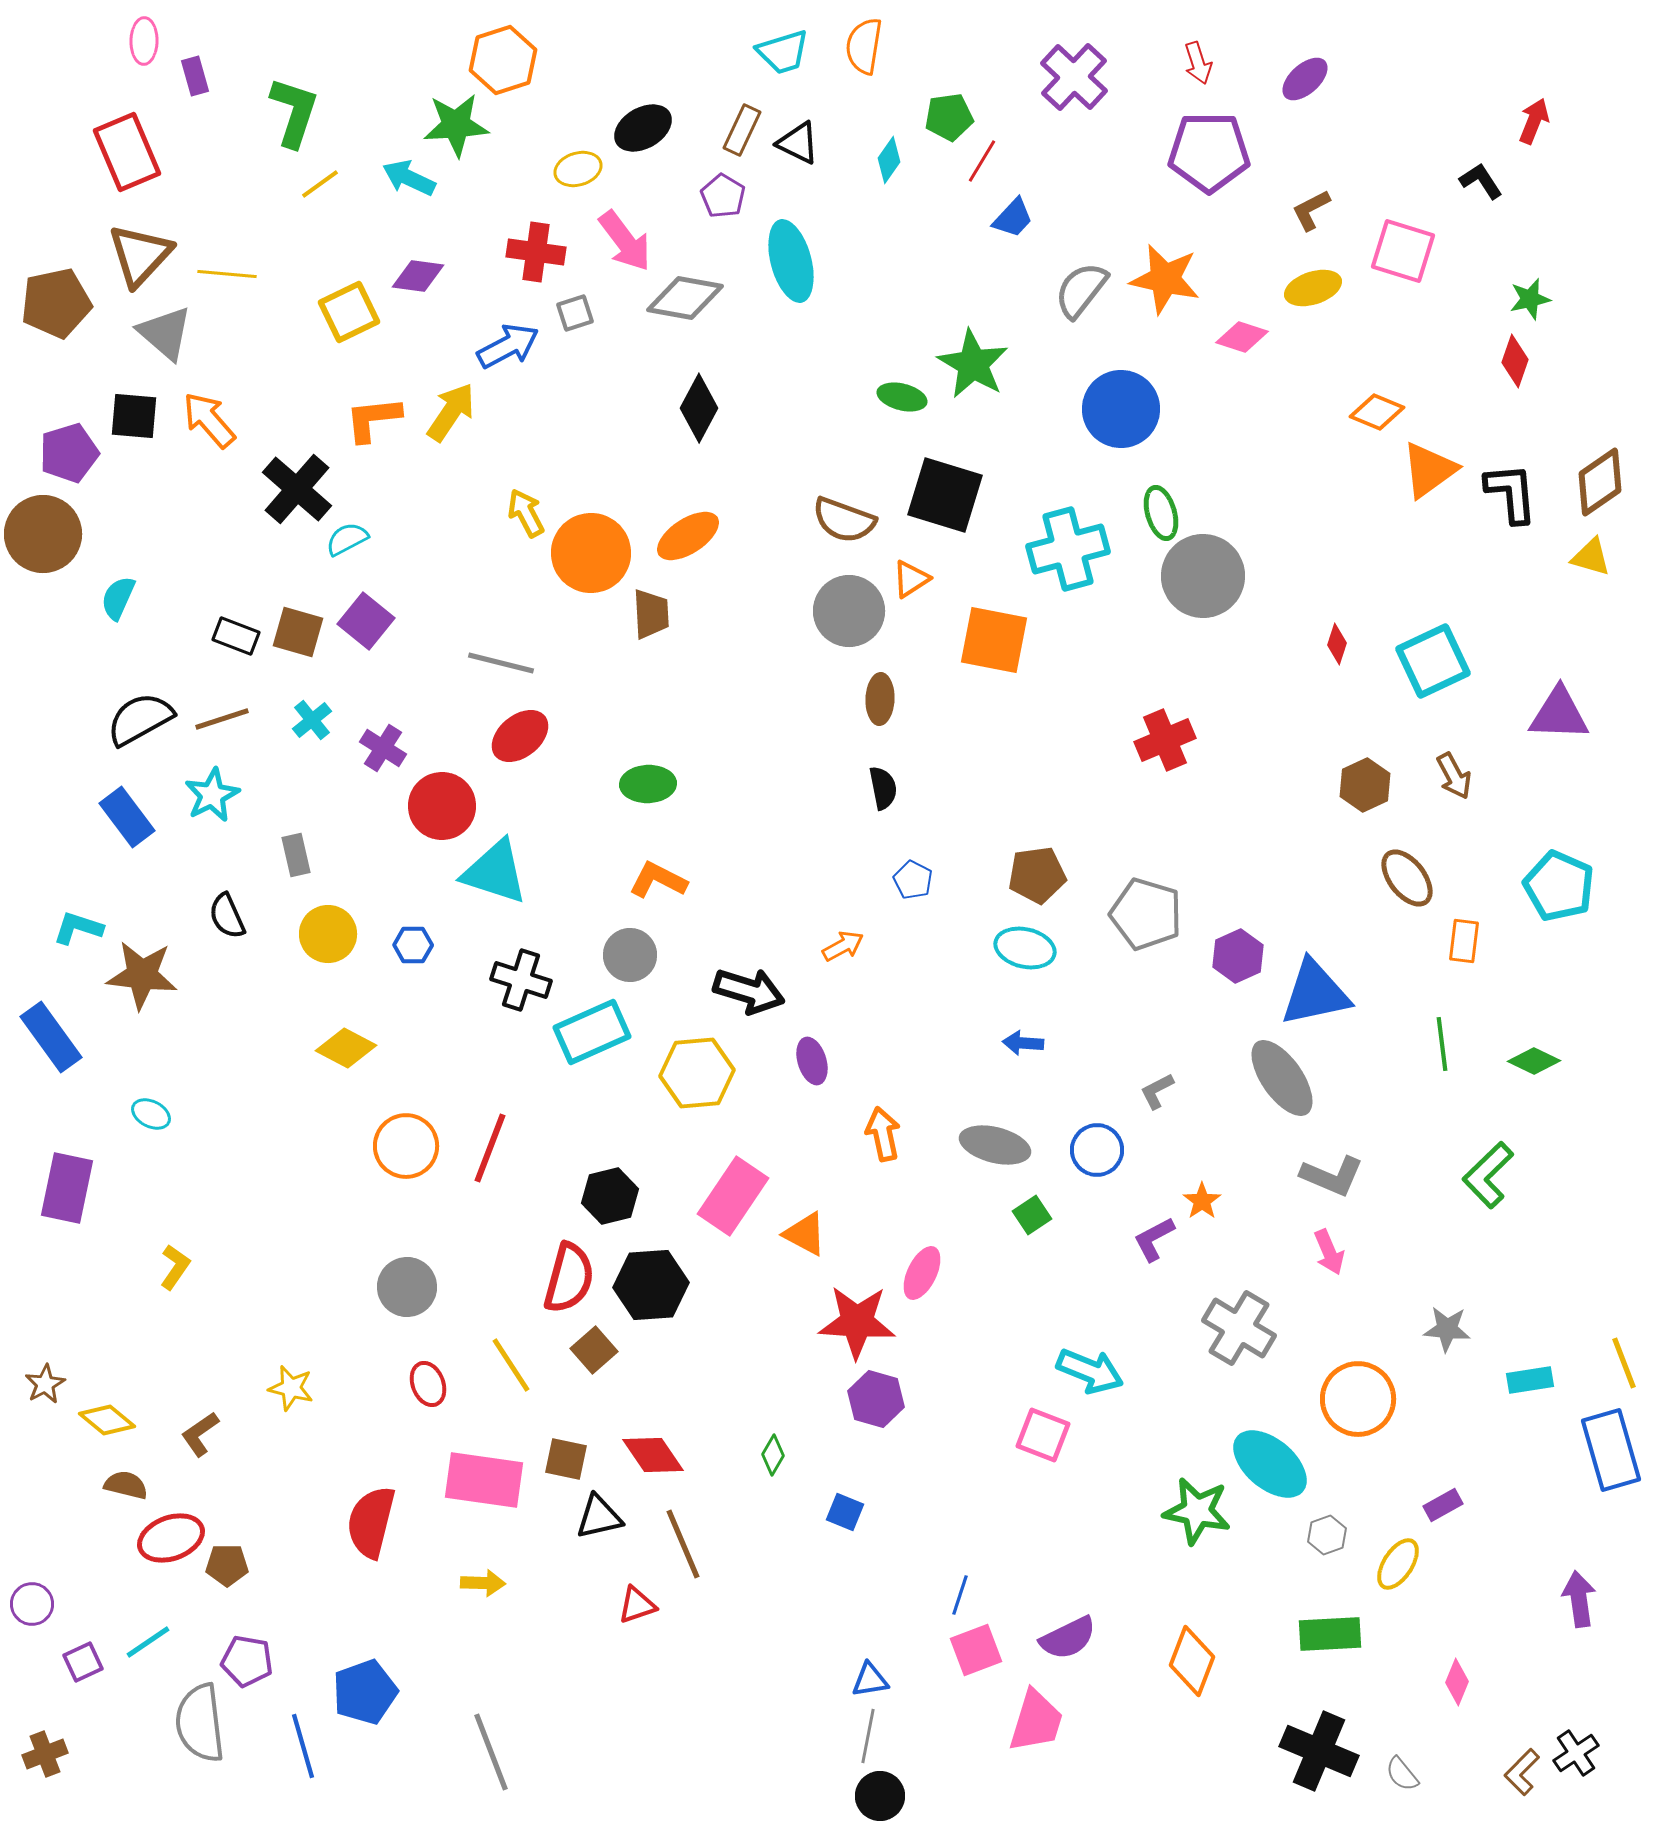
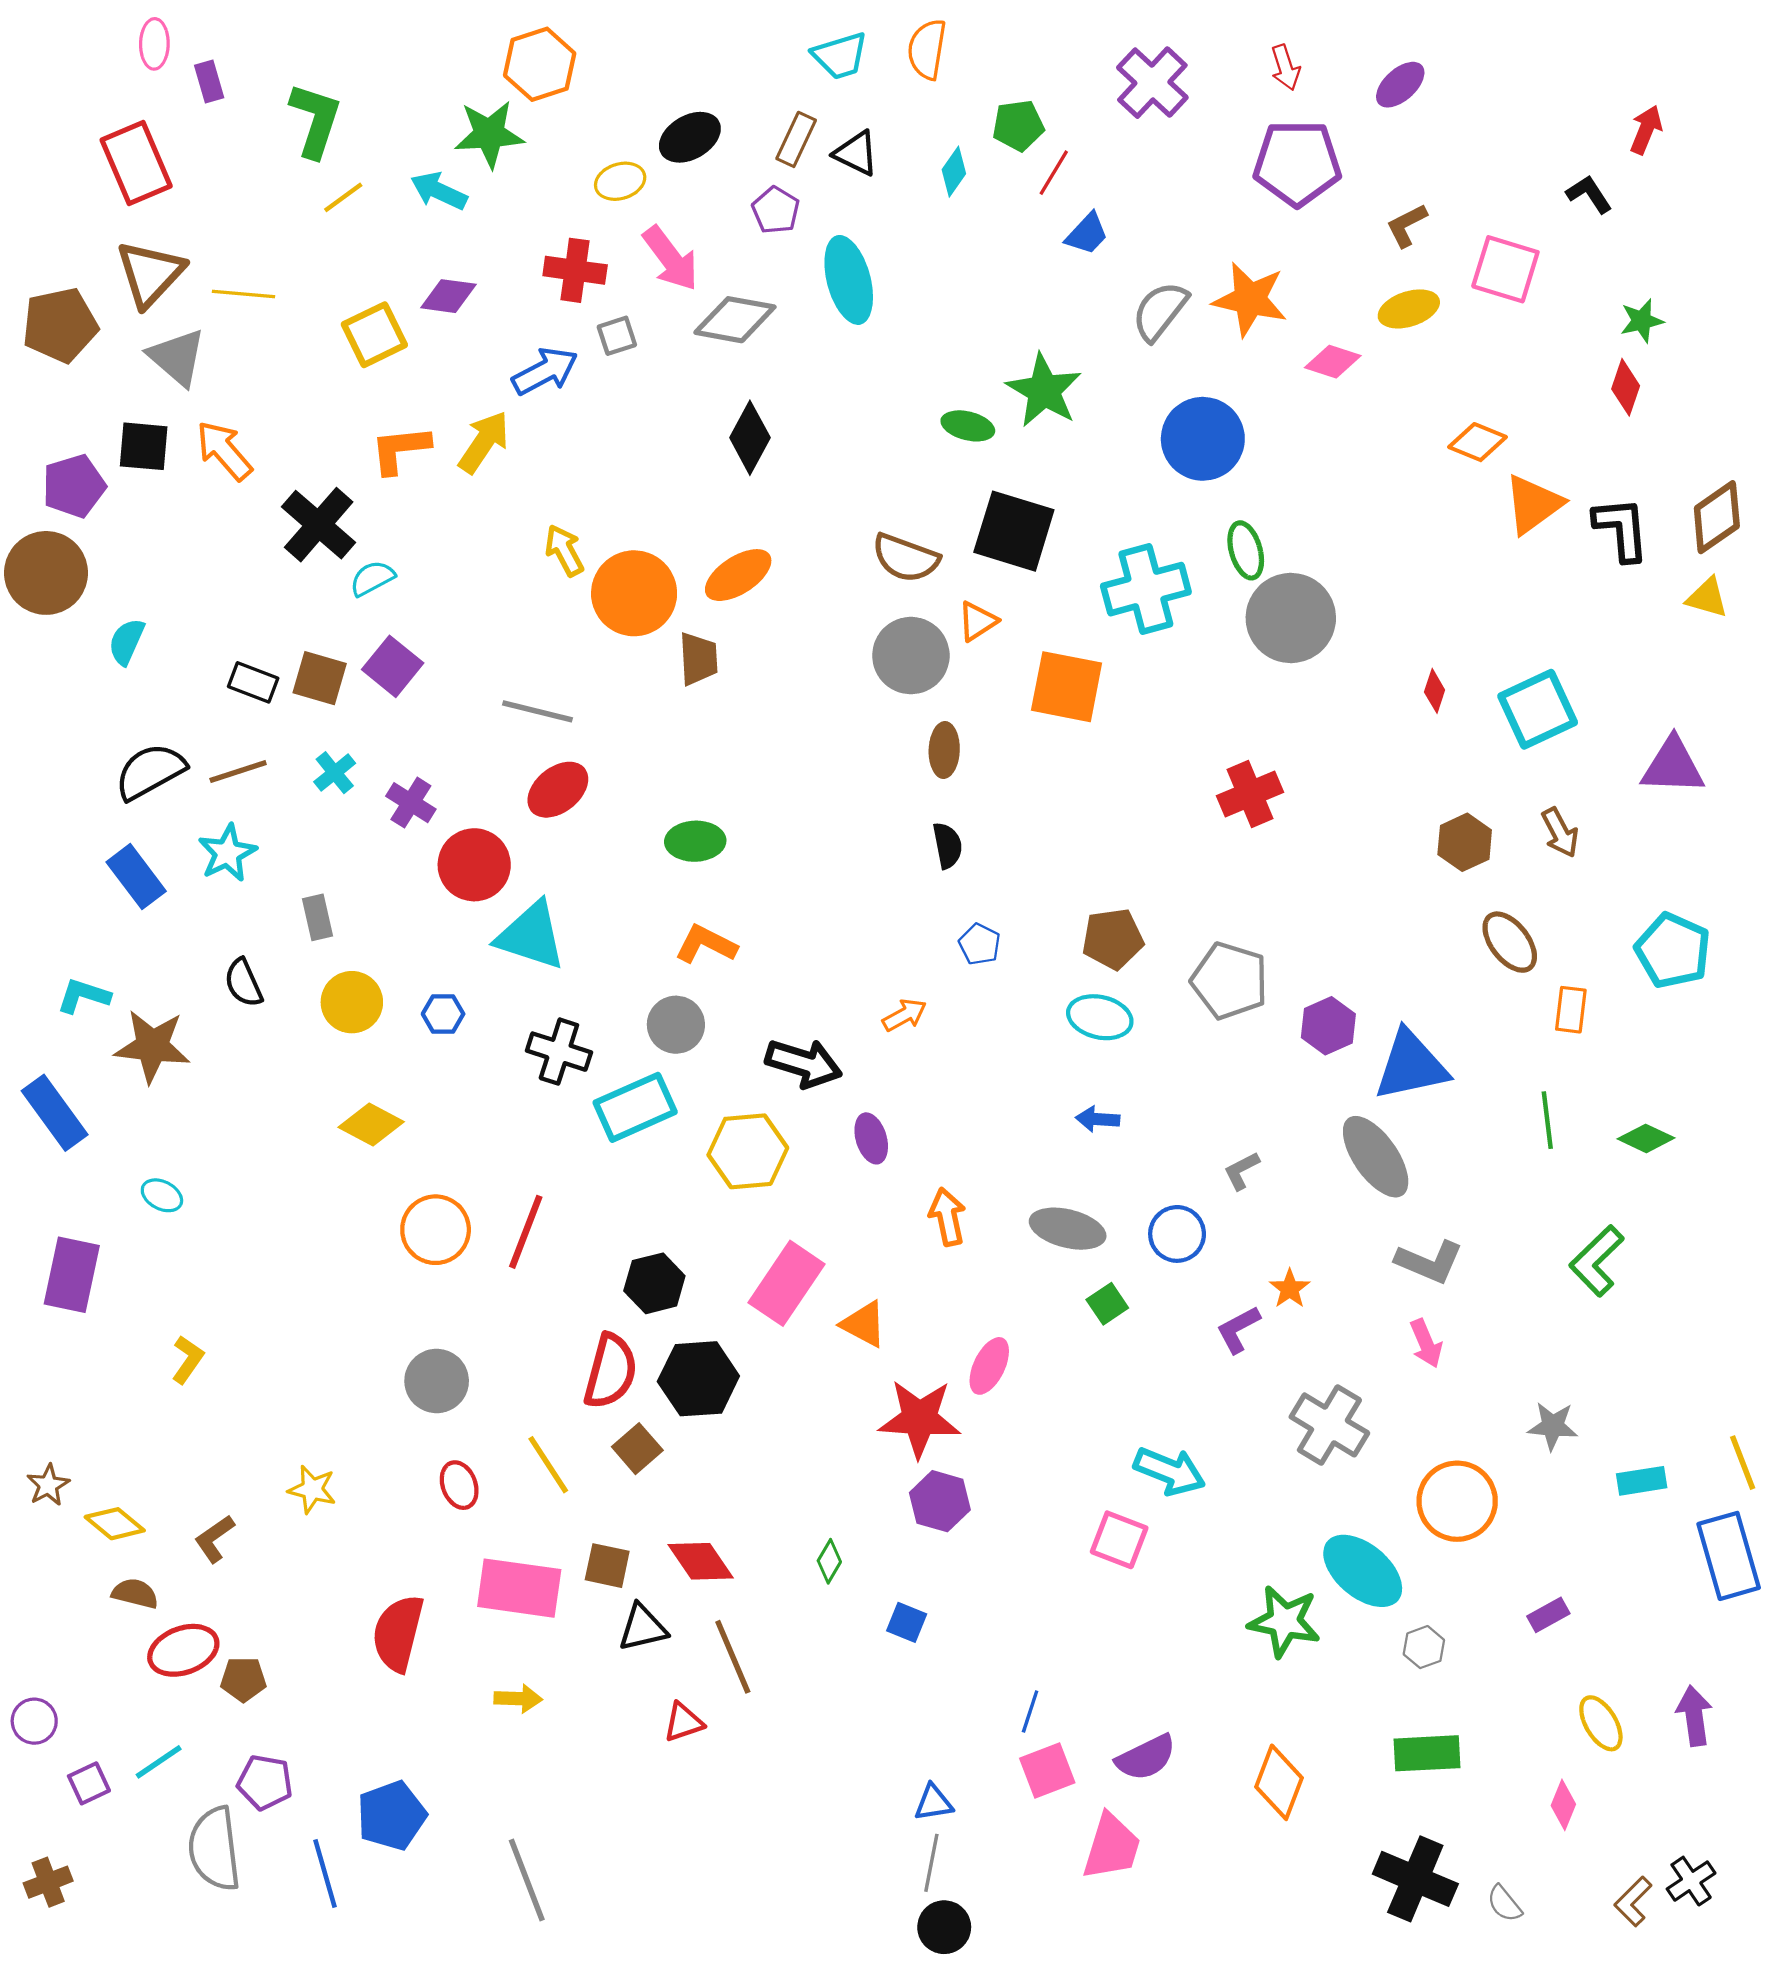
yellow ellipse: (1398, 1564) -> (1601, 1723), moved, turned -64

